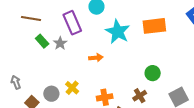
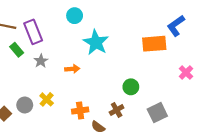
purple rectangle: (72, 23) -> (33, 32), moved
orange rectangle: (154, 26) -> (154, 44), moved
gray star: (60, 43) -> (41, 61), moved

